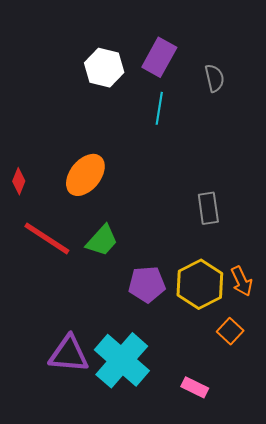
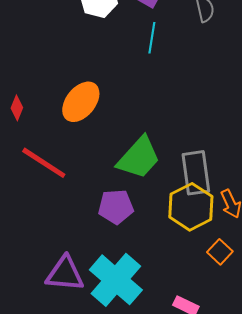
gray rectangle: (208, 208) -> (196, 173), moved, size x1.4
green trapezoid: (102, 241) -> (139, 158), moved, size x1.4
purple pentagon: (147, 284) -> (116, 207), moved

